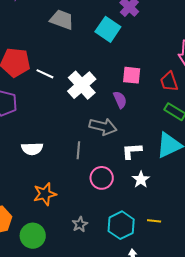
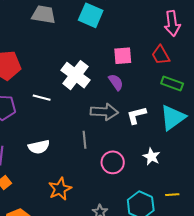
white line: (45, 74) -> (42, 98), moved
white L-shape: (132, 151) -> (136, 115), moved

